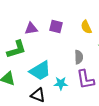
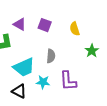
purple triangle: (31, 29) -> (20, 24), turned 32
gray semicircle: (79, 57) -> (51, 56), moved

